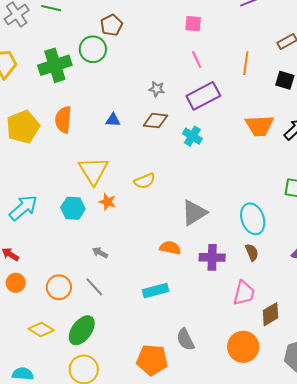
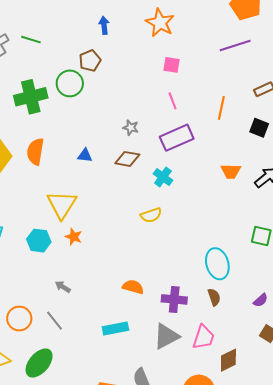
orange trapezoid: (260, 126) -> (231, 171), size x0.7
yellow semicircle: (145, 181) -> (151, 215), moved
gray triangle: (194, 213) -> (166, 336), moved

